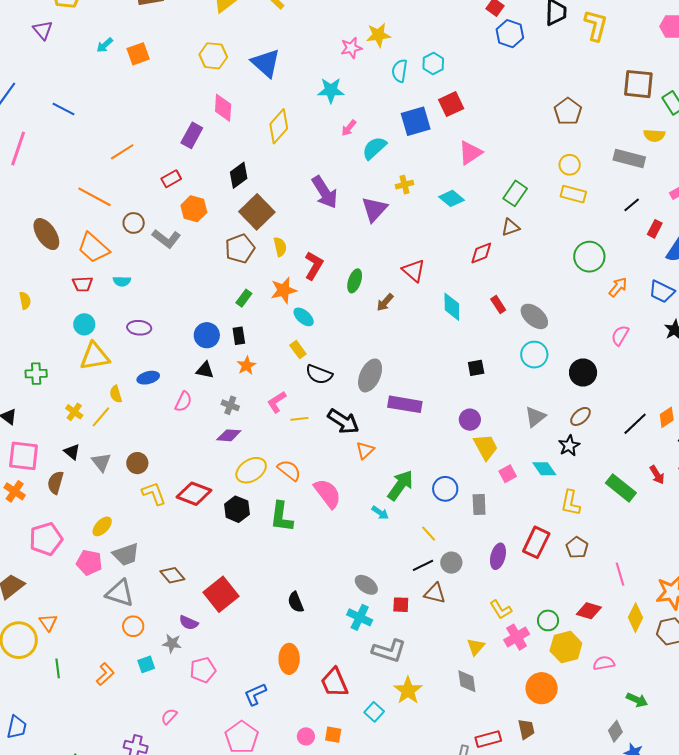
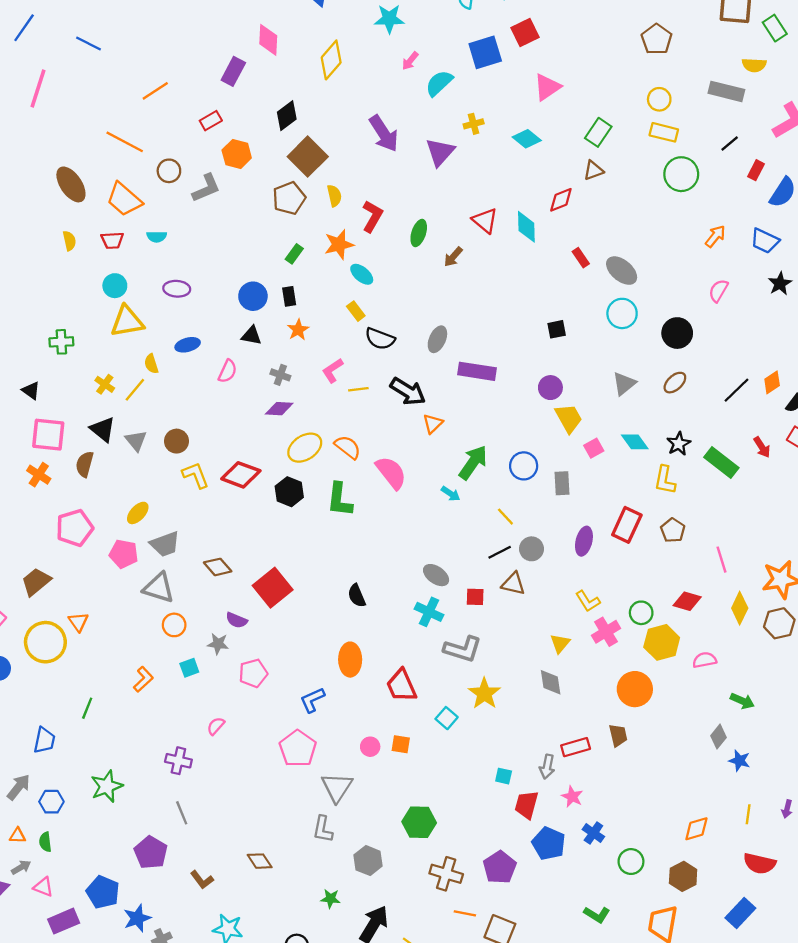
gray L-shape: (166, 239) -> (206, 188), turned -60
green circle: (589, 257) -> (681, 174), moved
yellow semicircle: (25, 301) -> (69, 241), moved
cyan diamond: (452, 307) -> (526, 227), moved
gray ellipse: (370, 375) -> (437, 339), size x0.7
black star: (569, 446) -> (679, 444), moved
black triangle: (72, 452) -> (103, 429), size x1.4
green line: (58, 668) -> (87, 708), moved, turned 30

